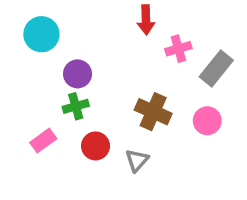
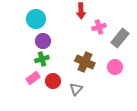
cyan circle: (41, 34) -> (36, 19), moved
pink rectangle: (43, 141) -> (33, 78), moved

